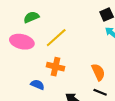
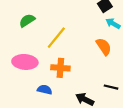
pink ellipse: (22, 42) -> (25, 62), moved
orange semicircle: (98, 72) -> (104, 47), moved

